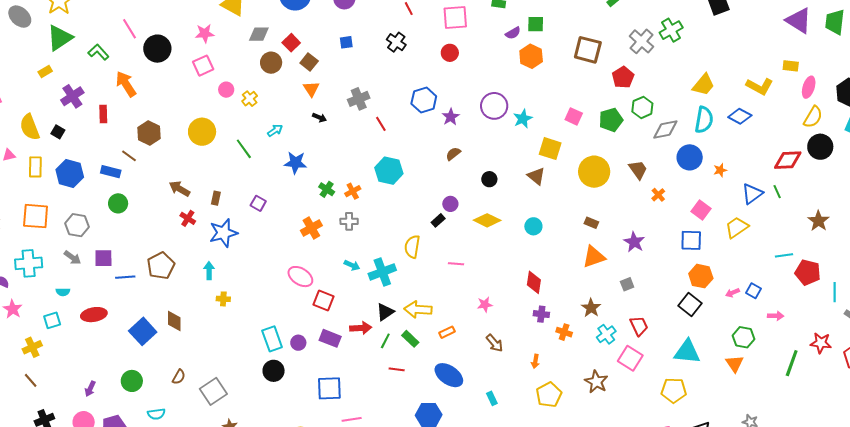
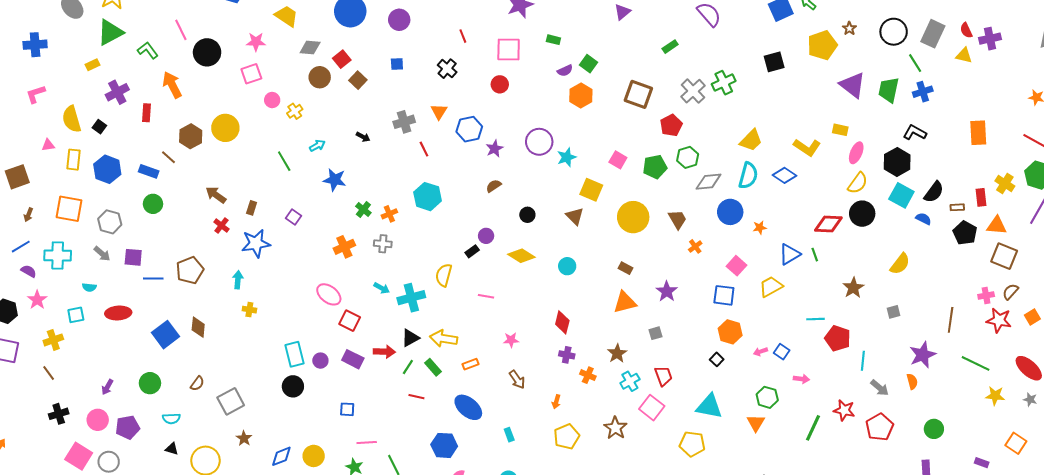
green square: (536, 24) -> (589, 64), turned 30
orange triangle: (311, 89) -> (439, 111), moved
yellow circle: (202, 132) -> (225, 128), moved
black square: (690, 305) -> (717, 359), size x0.6
blue square: (329, 388) -> (347, 409), size x0.6

